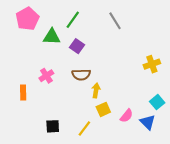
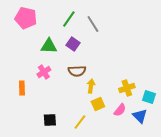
pink pentagon: (27, 19) -> (26, 18), turned -30
gray line: (115, 21) -> (93, 24), moved
green triangle: (52, 37) -> (49, 46), moved
yellow cross: (152, 64) -> (127, 88), moved
cyan square: (157, 102) -> (149, 97), turned -32

